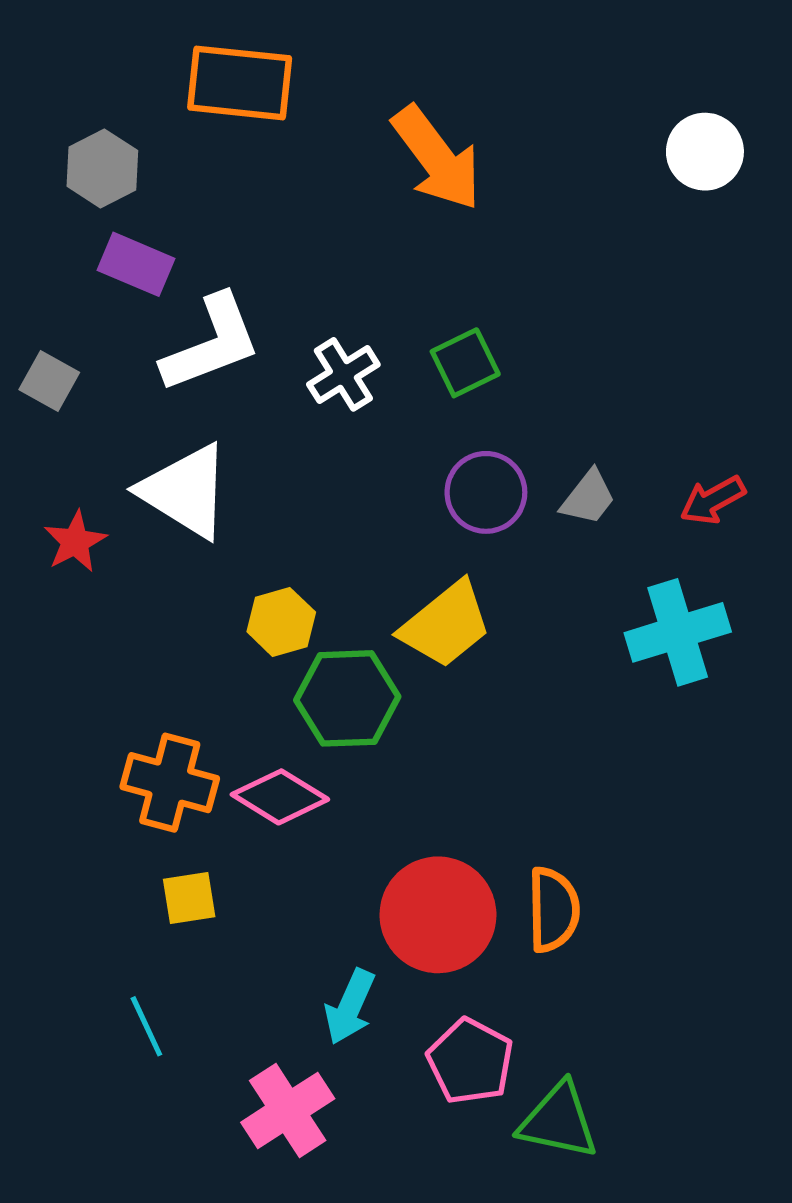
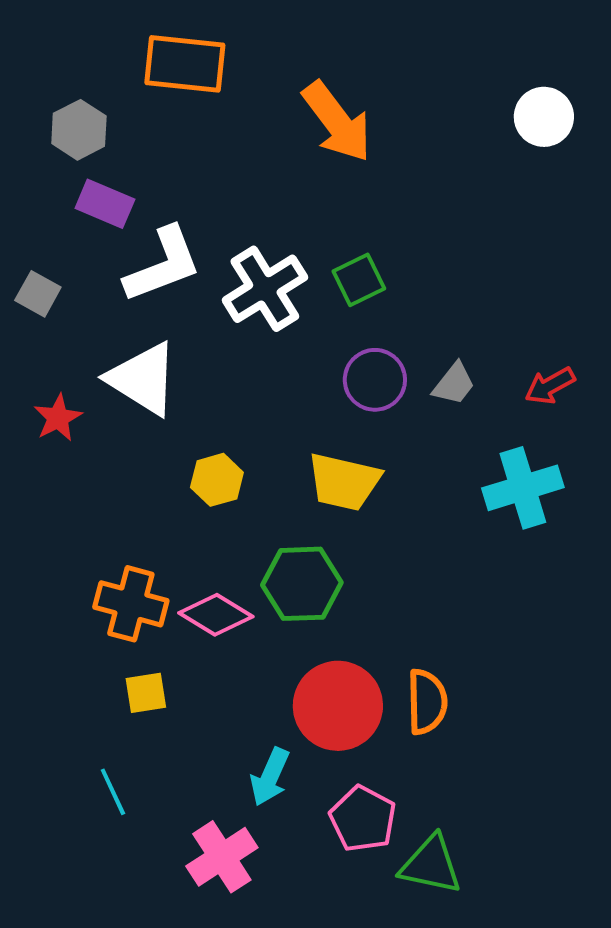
white cross: (343, 374) -> (265, 289), size x1.5
yellow trapezoid: (446, 625) -> (344, 482), turned 52
green hexagon: (347, 698) -> (302, 584), moved

